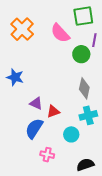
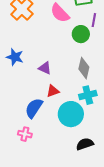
purple triangle: (36, 103) -> (45, 68), moved
cyan circle: (71, 134) -> (71, 114), size x1.6
pink cross: (47, 155) -> (25, 134), moved

